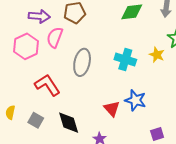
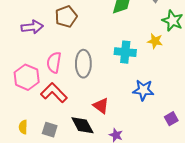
pink semicircle: (55, 37) -> (54, 62), moved
pink hexagon: (26, 46) -> (27, 77), moved
red triangle: (112, 109) -> (101, 106), moved

